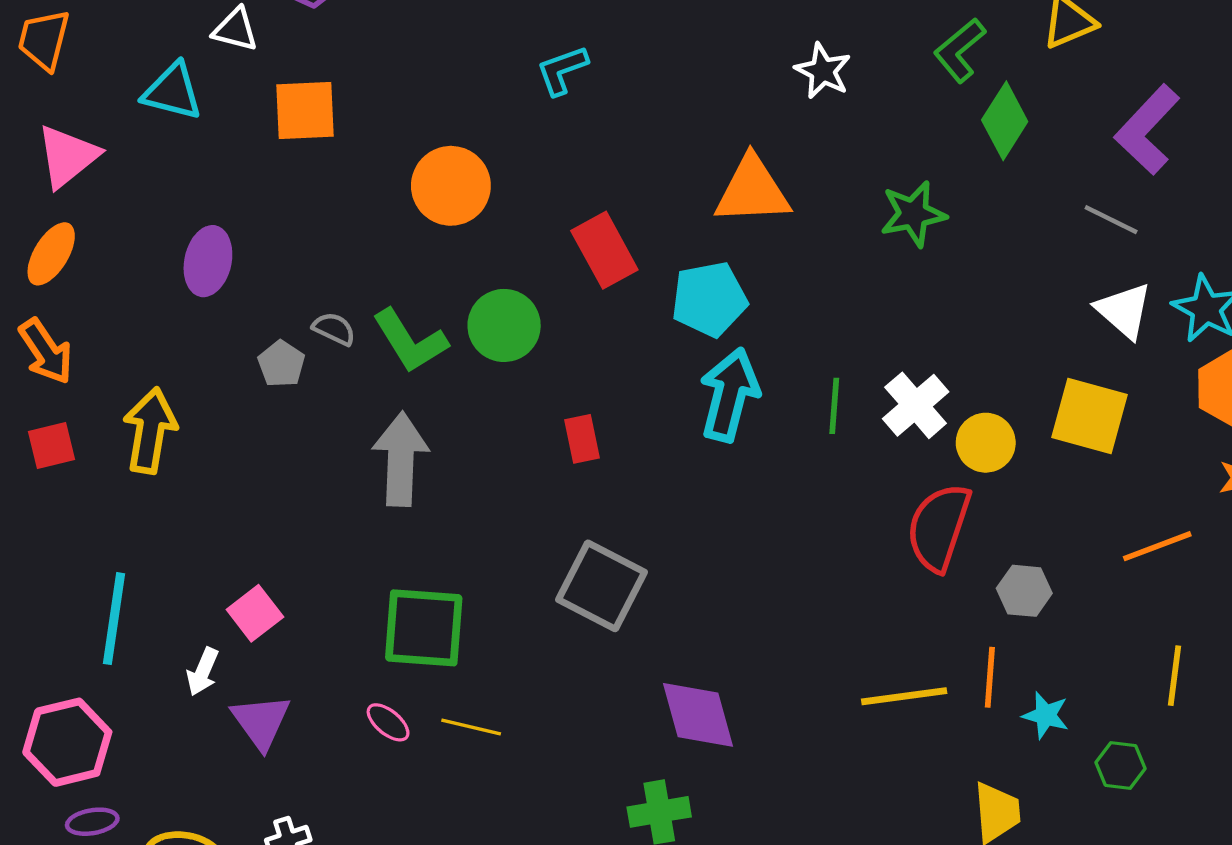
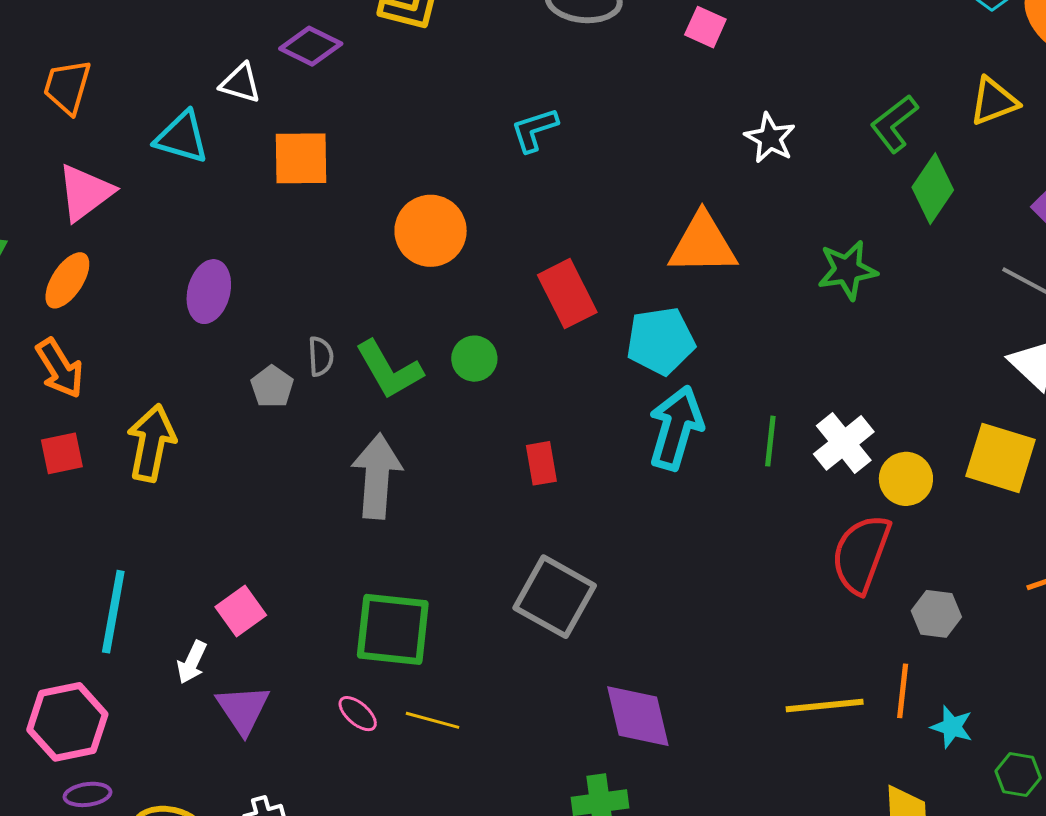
green circle: (504, 325) -> (474, 359), size x0.7
gray semicircle: (334, 329) -> (321, 356), turned 60

